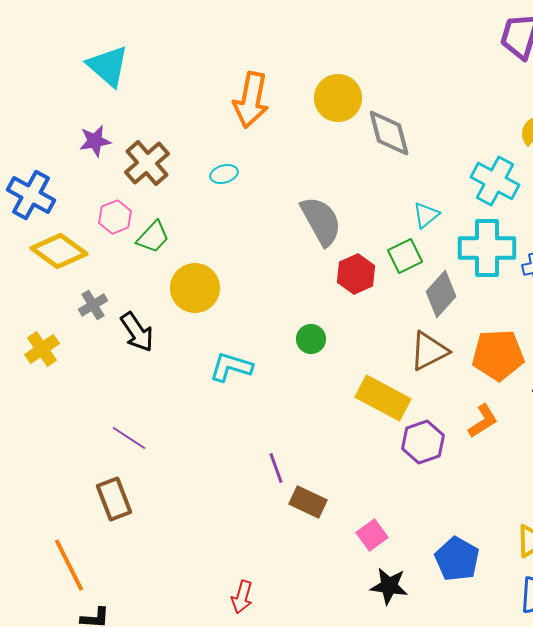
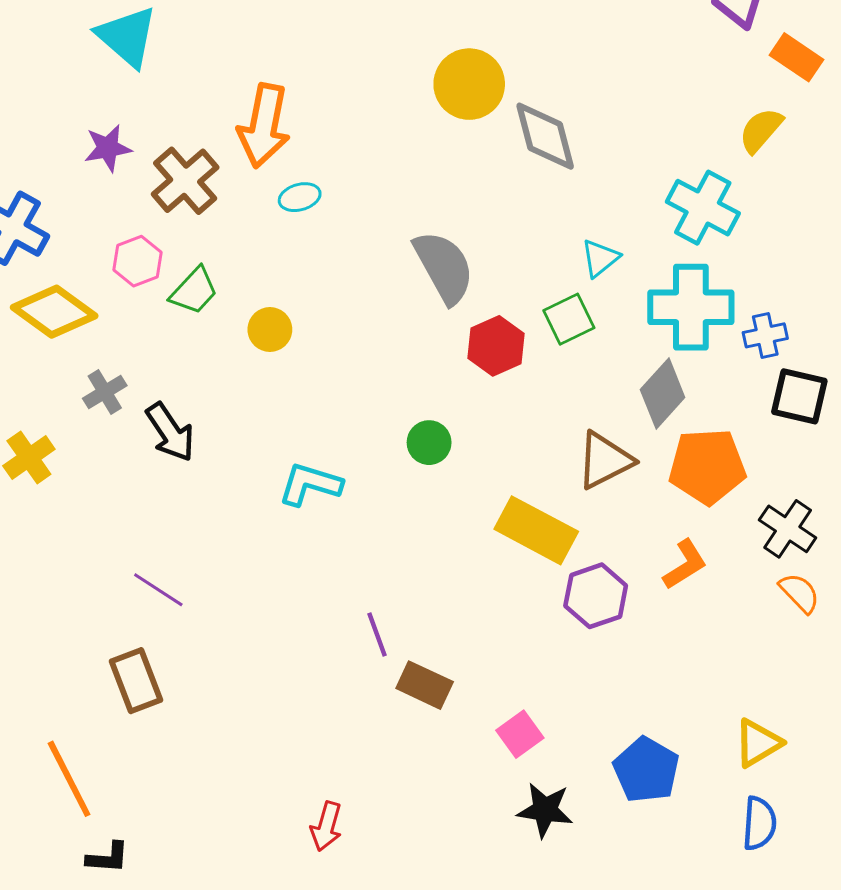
orange arrow: (251, 100) -> (264, 126), moved
yellow circle: (195, 288) -> (270, 330), moved, size x0.6
gray diamond: (441, 294) -> (663, 393), moved

